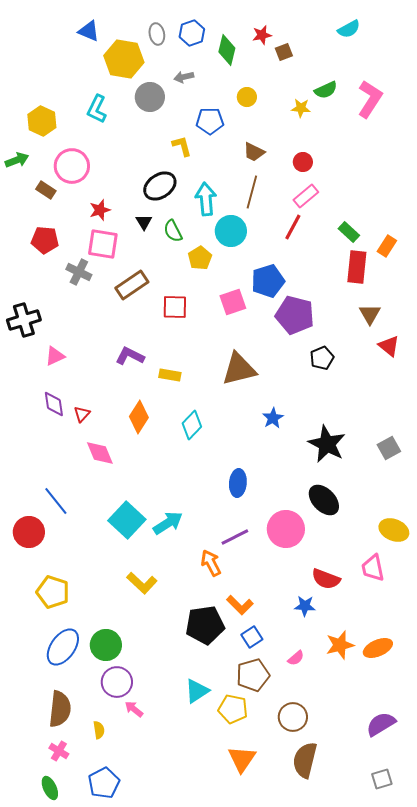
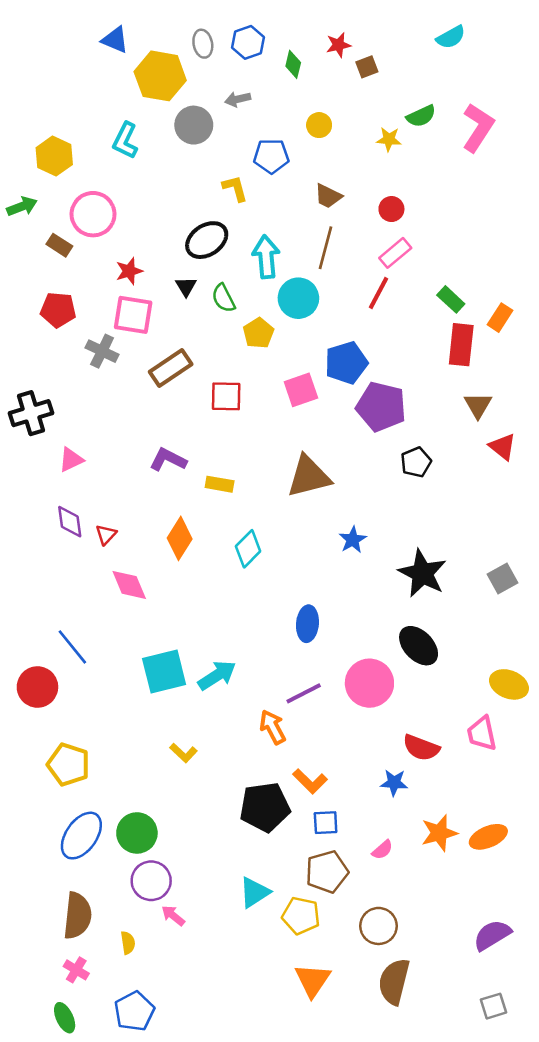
green diamond: (227, 50) -> (293, 64), size x0.7
cyan square: (127, 520) -> (164, 671), turned 33
yellow L-shape: (142, 583) -> (183, 753), size x0.7
blue square: (252, 637) -> (326, 823), turned 30

